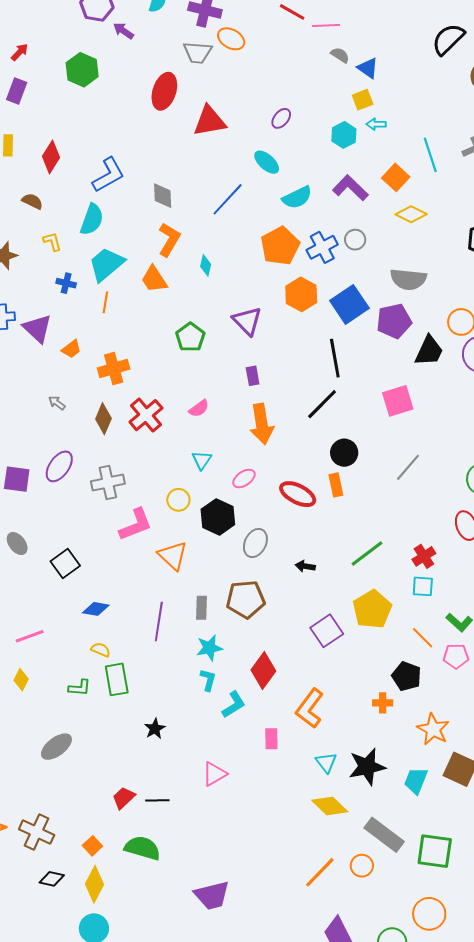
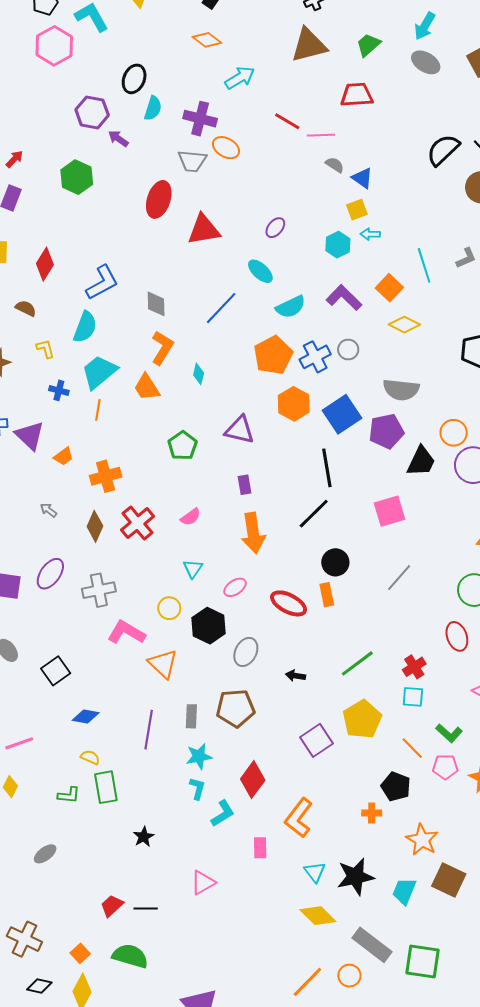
purple triangle: (247, 321) -> (240, 430), turned -32
pink L-shape: (136, 525) -> (126, 633), turned -129
gray ellipse: (56, 747) -> (45, 854), size x0.7

